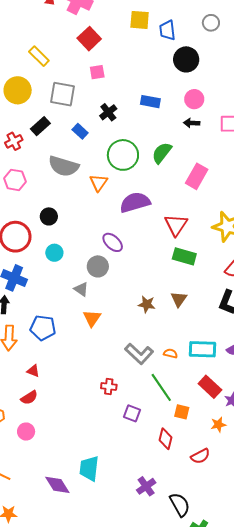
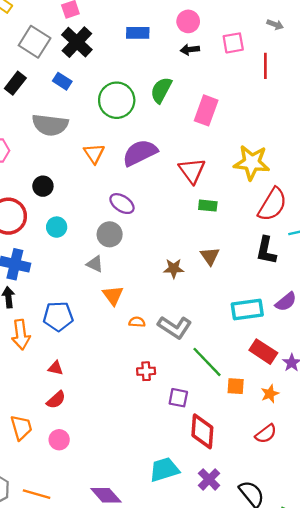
gray square: (62, 94) -> (35, 42), turned 32
black cross: (108, 112) -> (77, 42), moved, size x1.5
orange triangle: (99, 183) -> (94, 154), moved
green rectangle: (184, 256) -> (208, 206), size x0.7
orange semicircle: (170, 353) -> (137, 322), moved
orange star: (218, 425) -> (270, 394), moved
red diamond: (166, 439) -> (202, 431), moved, size x1.4
cyan trapezoid: (89, 468) -> (164, 470), moved, turned 76

